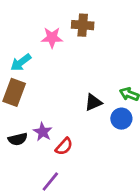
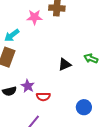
blue circle: (121, 119) -> (84, 107), moved
red semicircle: (64, 146) -> (43, 97), turned 48

